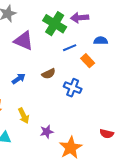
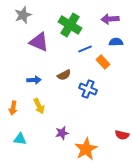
purple arrow: (80, 18) -> (110, 19), moved
blue arrow: (19, 79) -> (34, 80), turned 32
yellow arrow: (24, 116) -> (39, 106), moved

